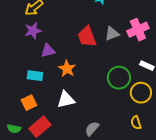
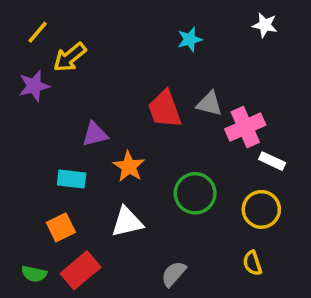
pink cross: (138, 30) -> (245, 127), moved
purple star: (33, 31) -> (34, 86), moved
gray triangle: (112, 34) -> (209, 104), turned 35
green circle: (119, 78) -> (195, 193), moved

